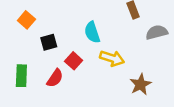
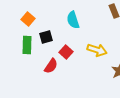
cyan semicircle: (92, 32) -> (73, 20), moved
green rectangle: (21, 76) -> (27, 45), moved

